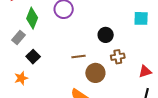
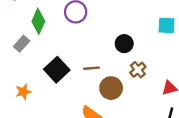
black square: (33, 57) -> (57, 70), moved, size x1.5
brown cross: (118, 57) -> (138, 70), turned -32

